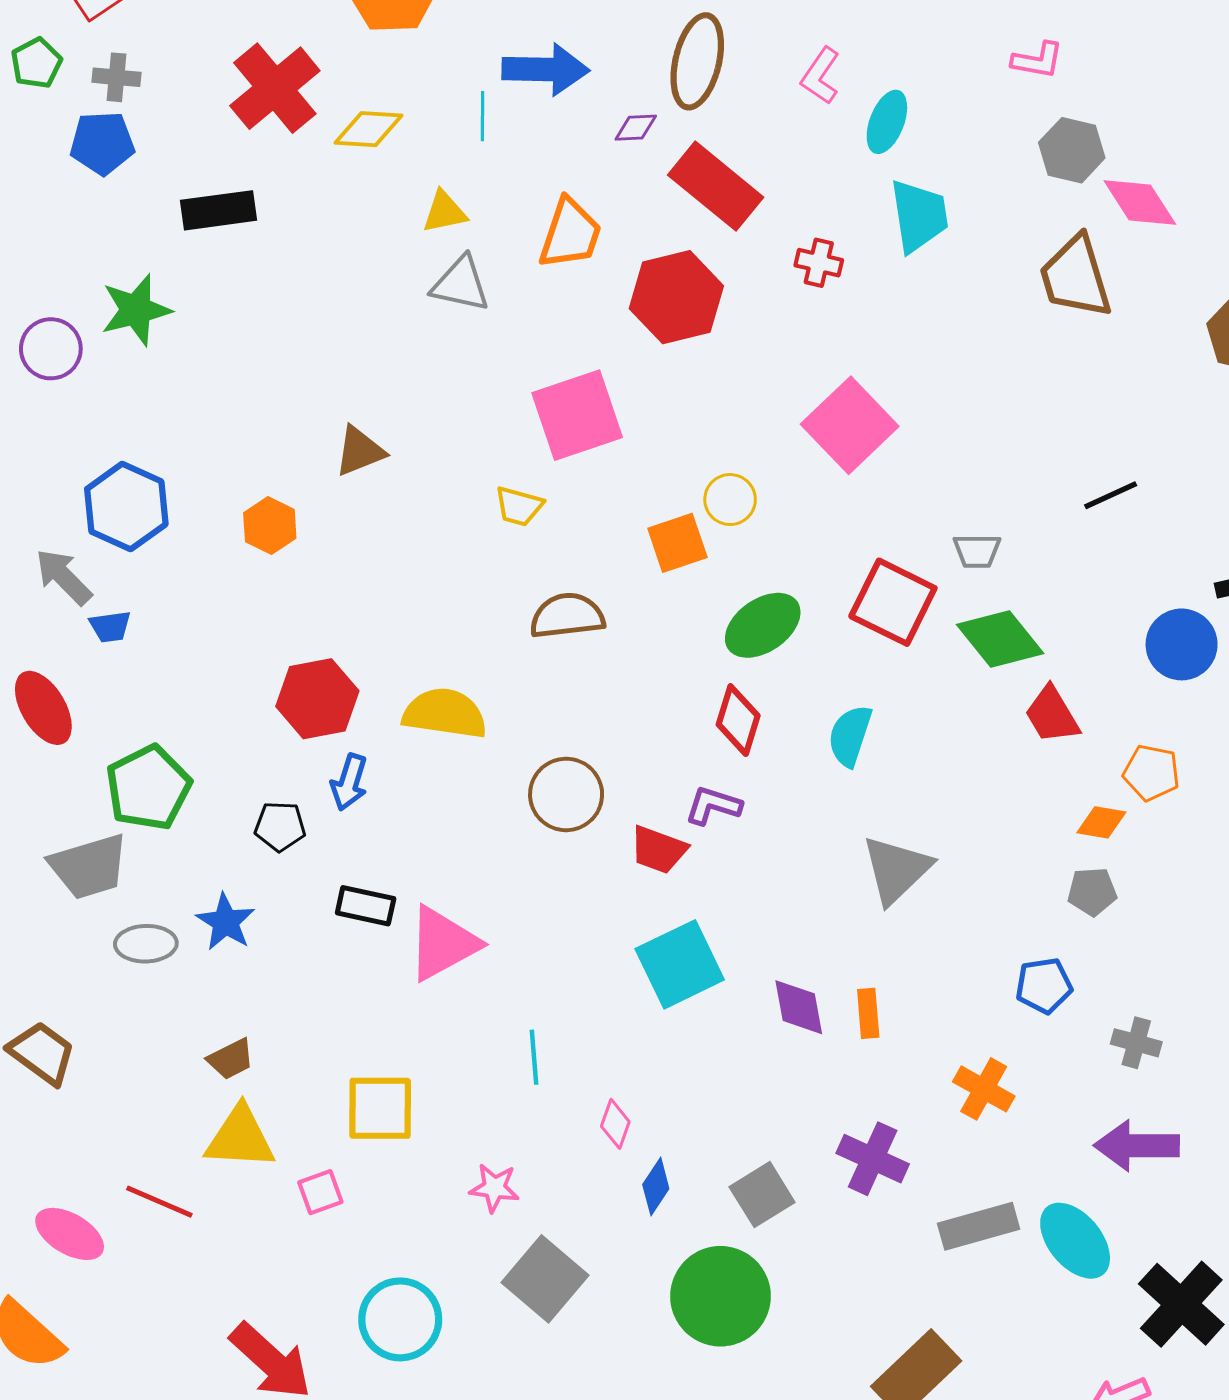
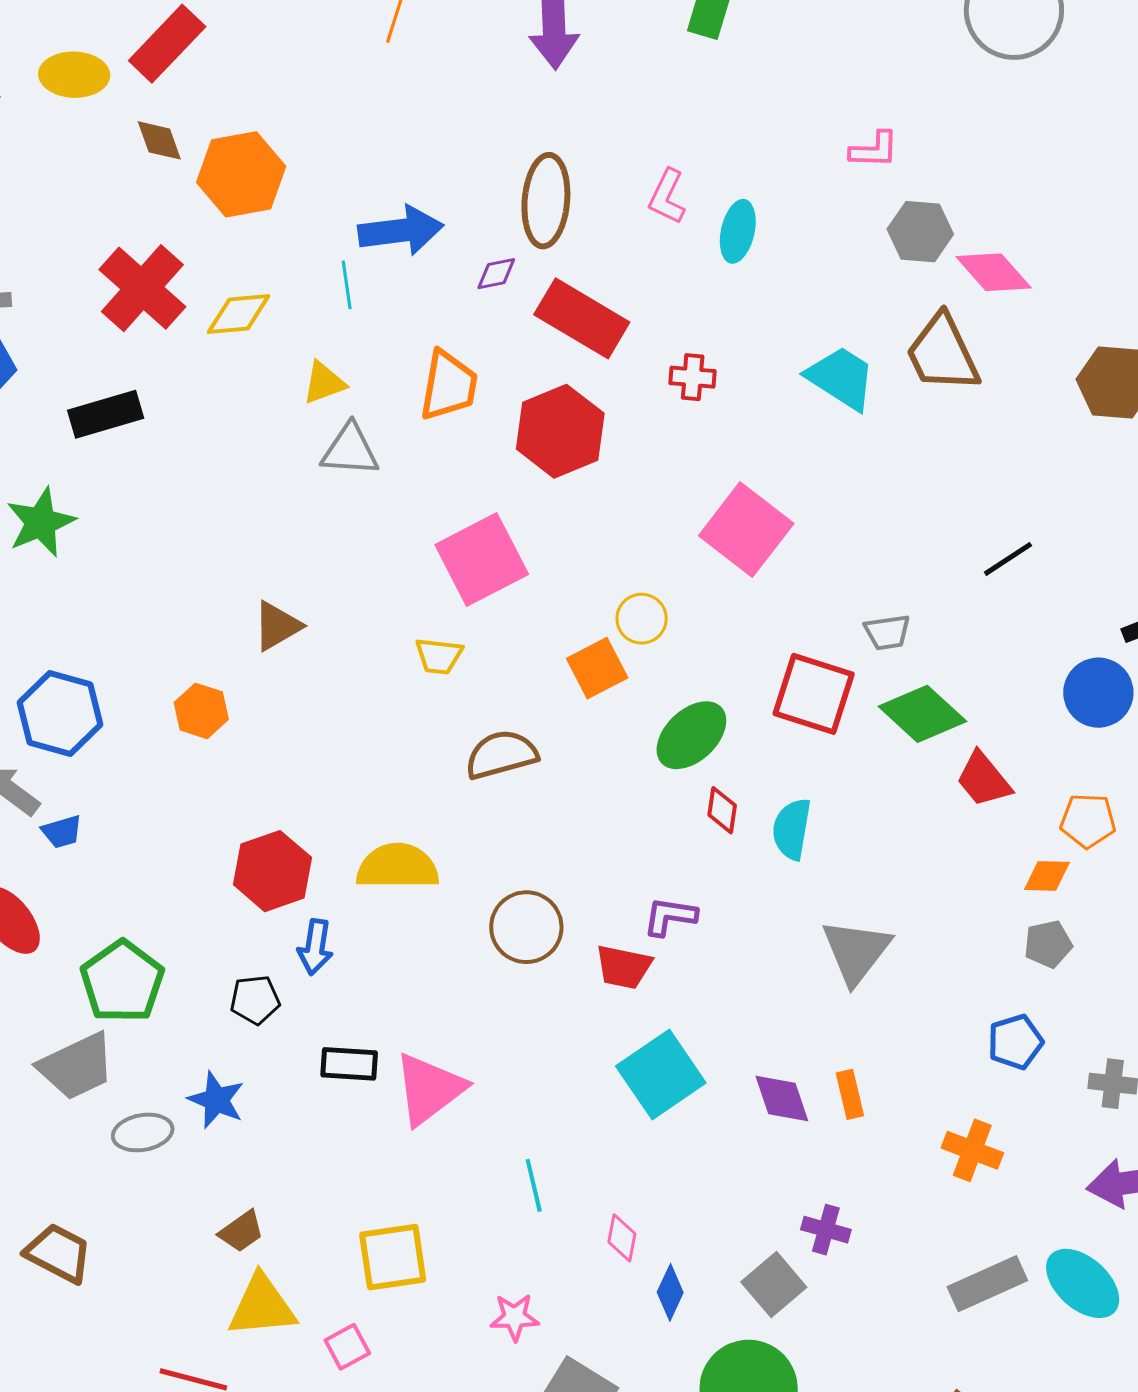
cyan trapezoid: (919, 216) -> (841, 378), moved, turned -40
red diamond: (738, 720) -> (722, 810), moved, size x0.7
purple cross: (873, 1159) -> (826, 1230), moved, size x0.7

